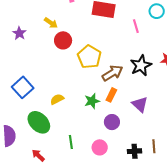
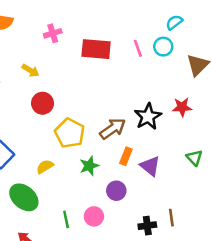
pink line: (136, 26) -> (138, 48), moved
red circle: (63, 40) -> (43, 103), moved
yellow pentagon: (89, 57) -> (70, 133), moved
orange rectangle: (111, 95) -> (126, 156), moved
pink circle: (100, 147) -> (94, 216), moved

